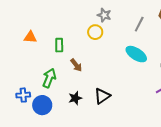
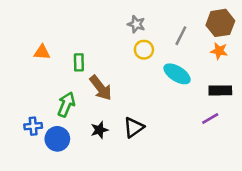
yellow circle: (95, 32) -> (144, 50), moved
brown arrow: (76, 65) -> (101, 88), size x1.5

